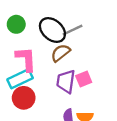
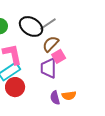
brown semicircle: (60, 53) -> (51, 44), moved
pink square: (84, 79) -> (59, 56), moved

